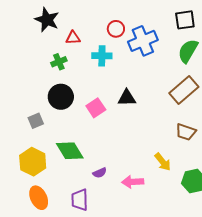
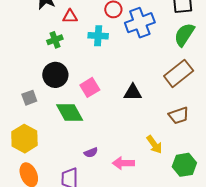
black triangle: (127, 98) -> (133, 92), moved
brown trapezoid: (186, 132) -> (179, 115), turned -40
green diamond: (70, 151) -> (70, 113), moved

